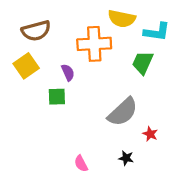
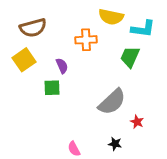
orange cross: (94, 44) -> (86, 40), size x0.7

